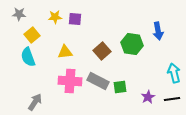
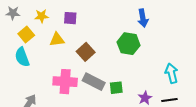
yellow star: (55, 17) -> (42, 16), moved
blue arrow: (158, 31) -> (143, 18), moved
brown square: (102, 51) -> (86, 52), moved
yellow triangle: (65, 52) -> (57, 40), moved

